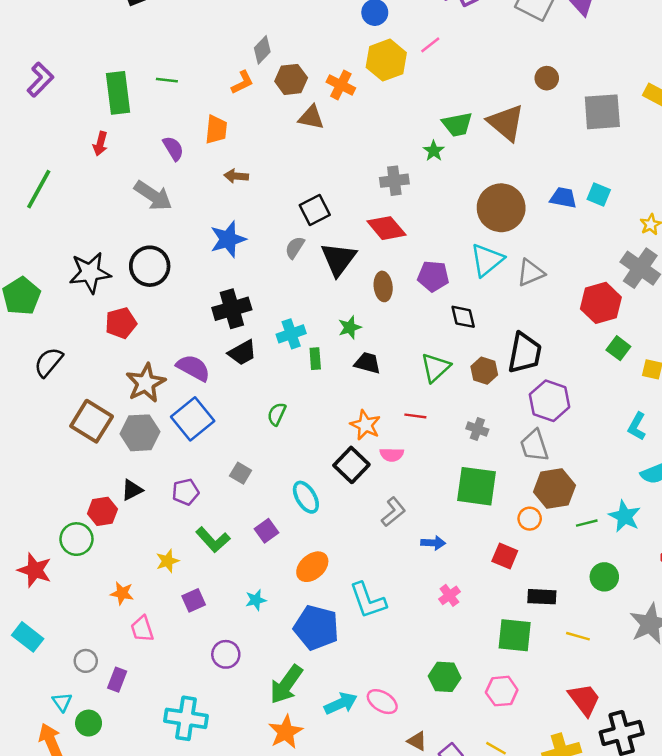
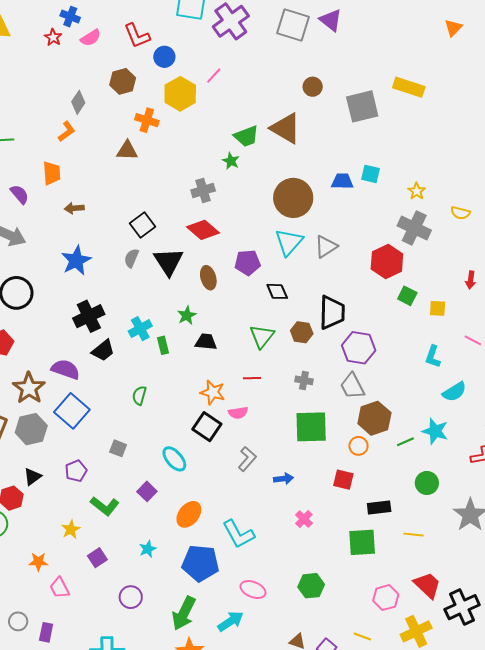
brown hexagon: (291, 79) -> (123, 81), moved
pink hexagon: (502, 691) -> (386, 598), moved
pink ellipse: (382, 702) -> (253, 590), moved

